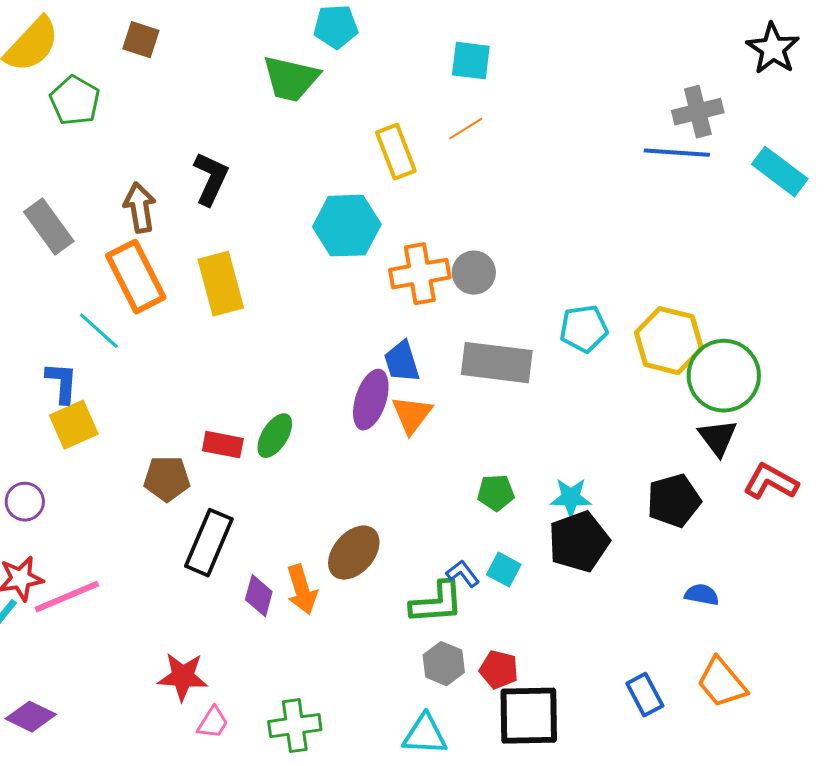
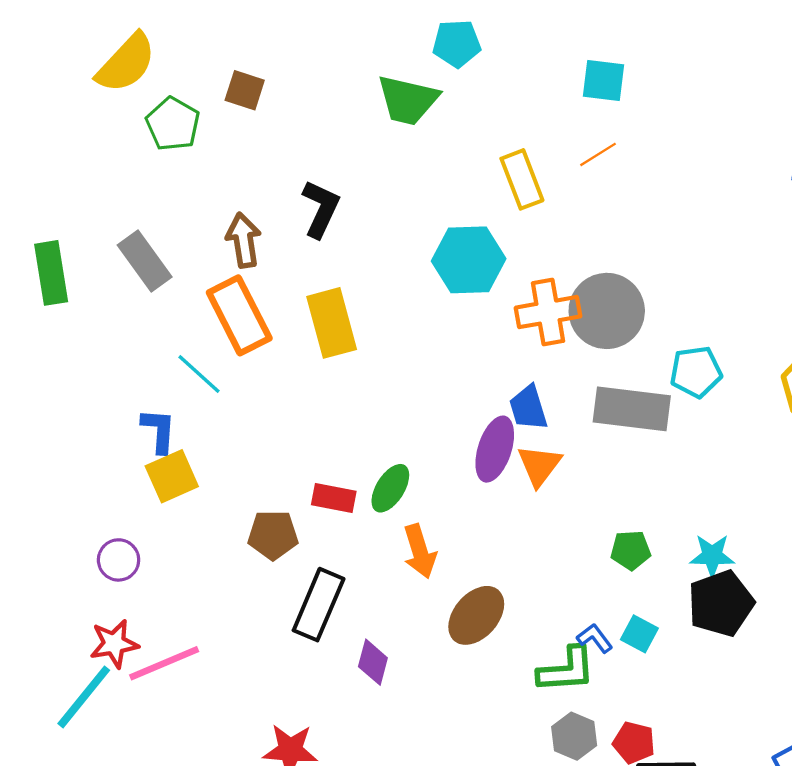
brown square: (141, 40) -> (245, 90), moved
gray circle: (474, 273) -> (607, 311), size x1.6
cyan pentagon: (584, 329) -> (696, 372), moved
orange arrow: (302, 590) -> (420, 551), moved

